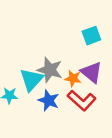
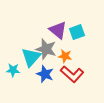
cyan square: (91, 36) -> (77, 32), moved
purple triangle: (91, 72) -> (58, 30), moved

